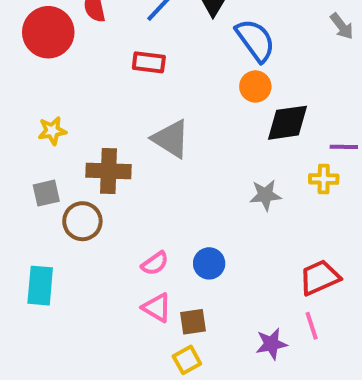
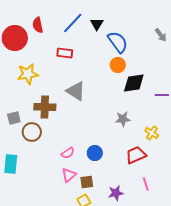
yellow star: (52, 131) -> (28, 74), moved, size x1.5
yellow cross: (324, 179) -> (152, 133), moved, turned 32
red trapezoid: (320, 277) -> (136, 155), moved
pink triangle: (157, 308) -> (69, 175), turned 49
purple star: (271, 344) -> (116, 193), moved

